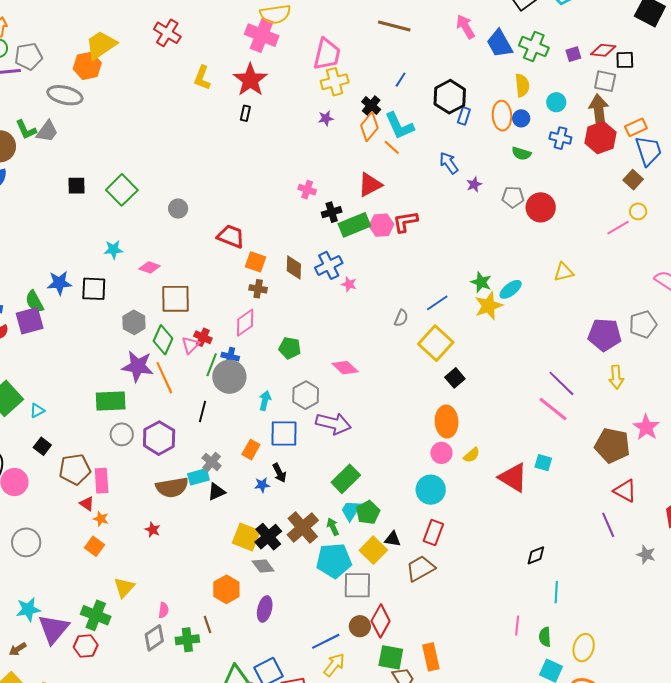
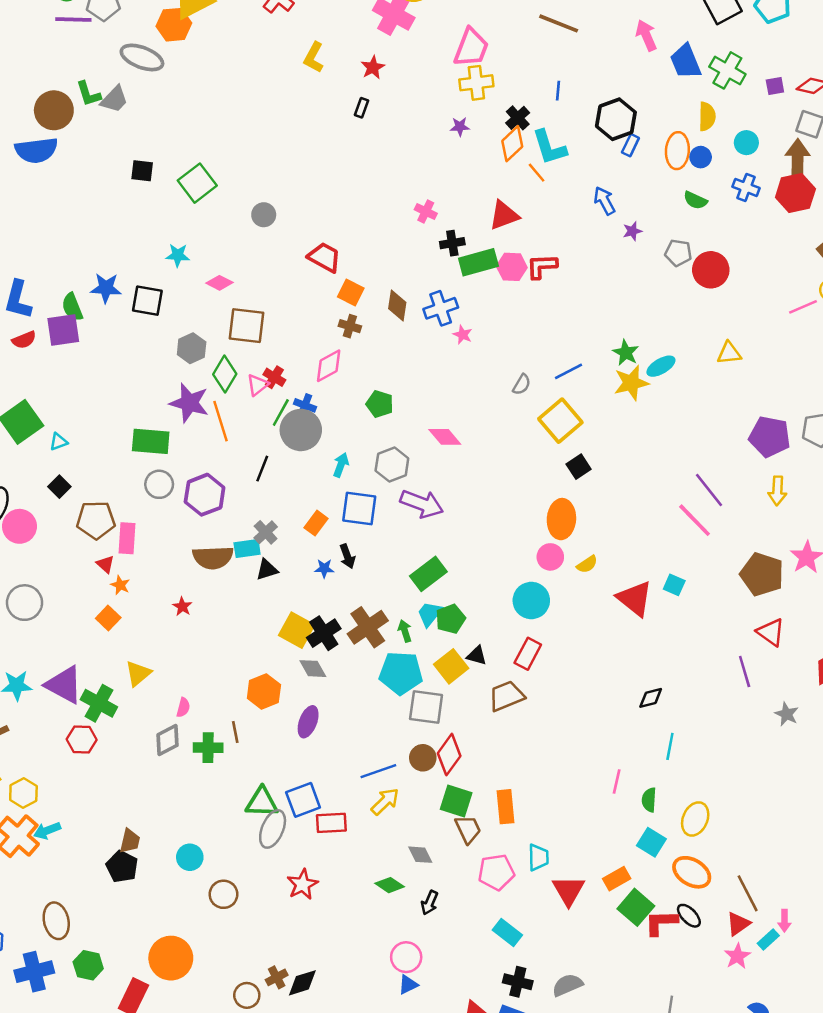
red star: (250, 80) -> (373, 67), size x0.6
blue line: (401, 80) -> (558, 91), turned -35
purple triangle: (53, 629) -> (64, 685), moved, turned -48

